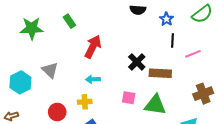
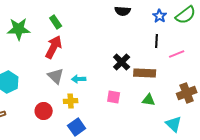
blue star: (166, 19) -> (160, 16), moved
red arrow: (93, 47) -> (54, 47), moved
gray triangle: (50, 70) -> (56, 76), moved
green triangle: (155, 105) -> (149, 100), moved, size x0.6

